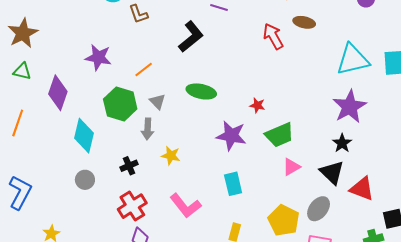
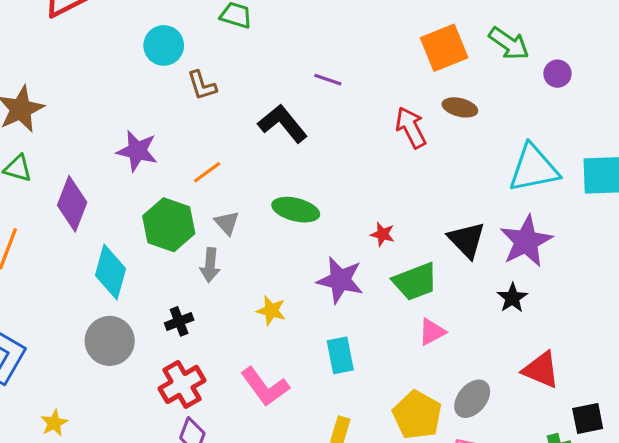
black L-shape: (191, 37) -> (283, 124), turned -92
yellow star: (171, 156) -> (271, 311), moved
black triangle: (332, 173) -> (467, 240), moved
gray circle: (85, 180) -> (110, 341), size x1.6

